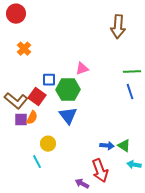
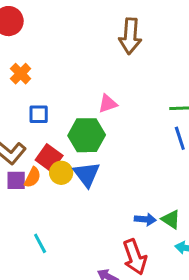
brown arrow: (118, 27) -> (130, 36), moved
blue square: (49, 80) -> (39, 114), moved
red square: (37, 97) -> (49, 158), moved
yellow circle: (48, 144) -> (61, 173), moved

